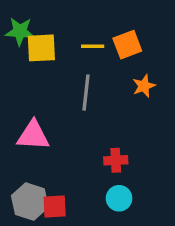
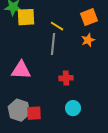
orange square: (127, 45) -> (89, 17), moved
yellow line: (93, 46) -> (57, 26), moved, turned 32
red cross: (116, 160) -> (66, 78), moved

